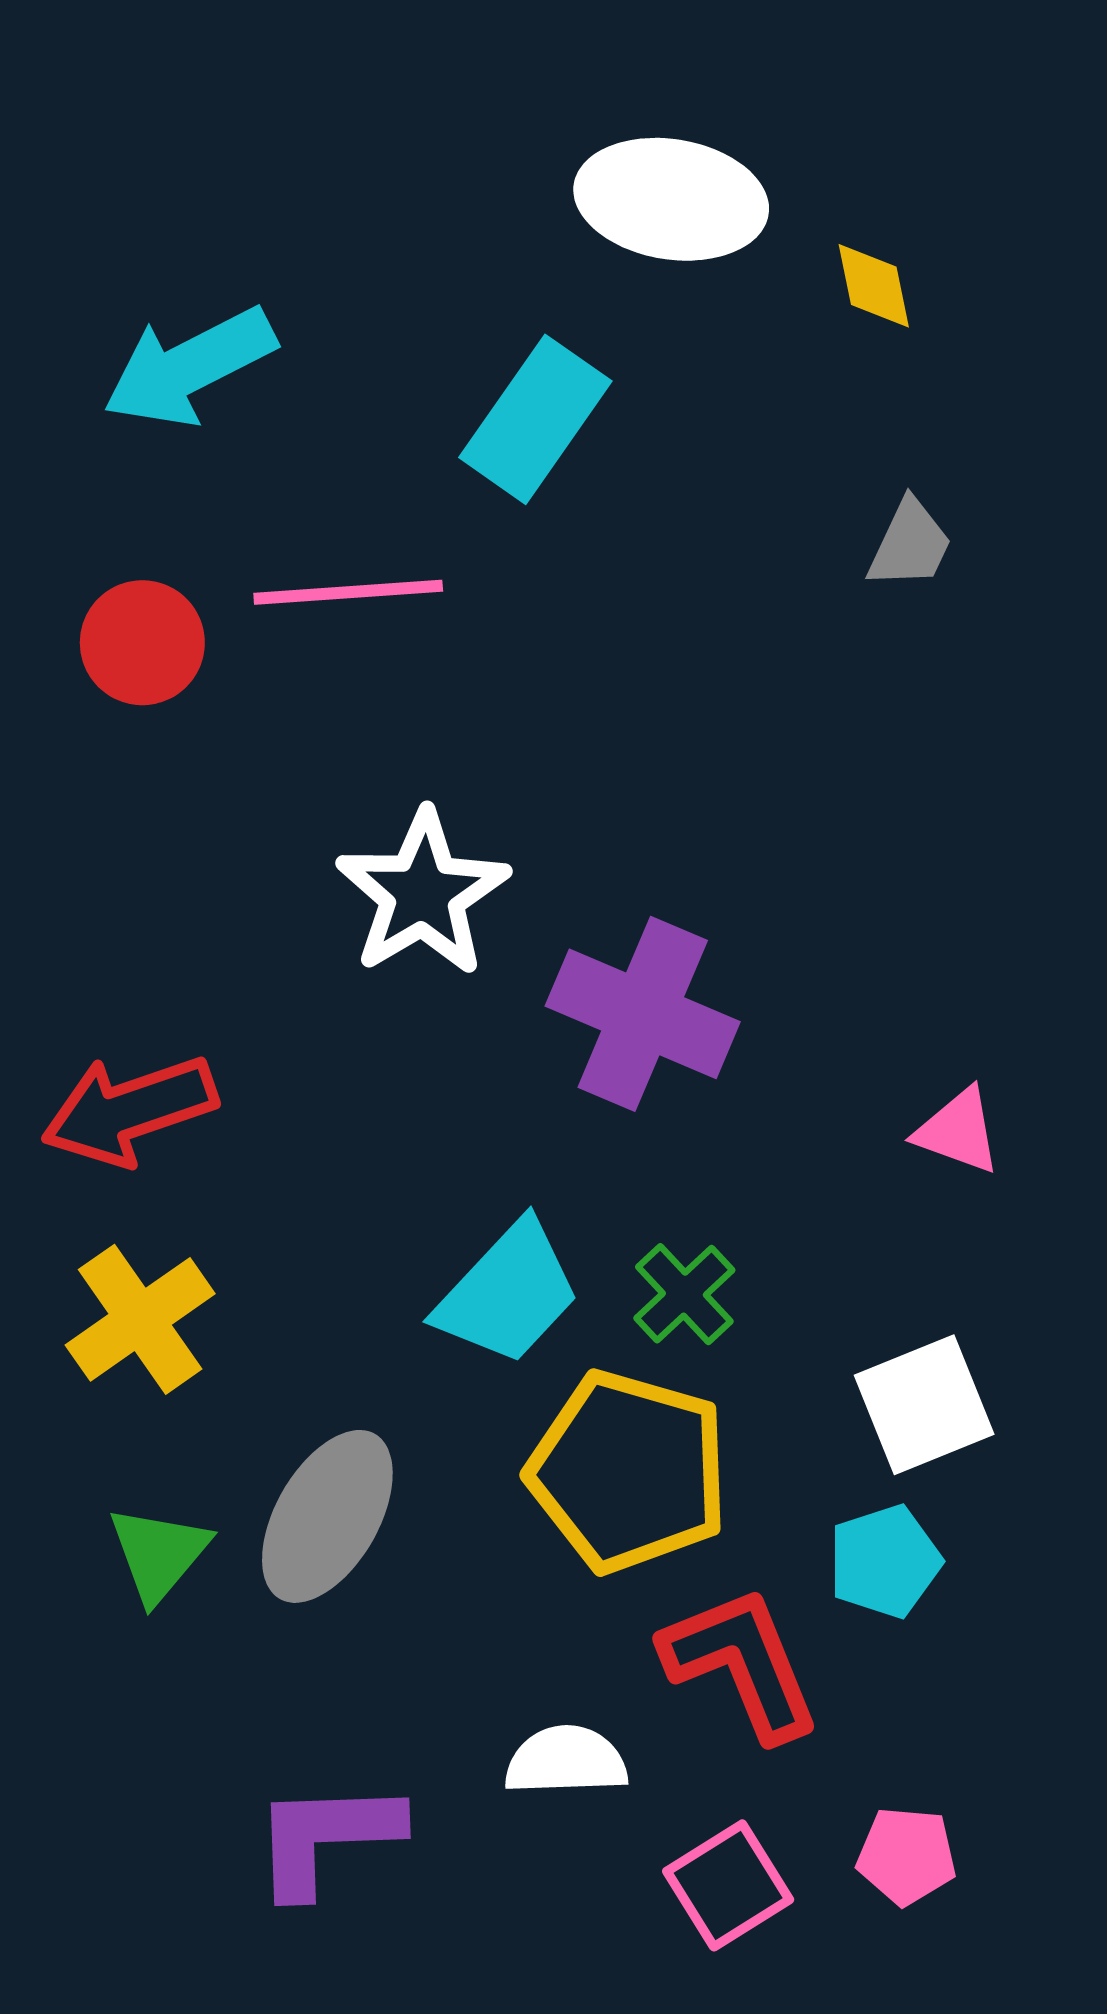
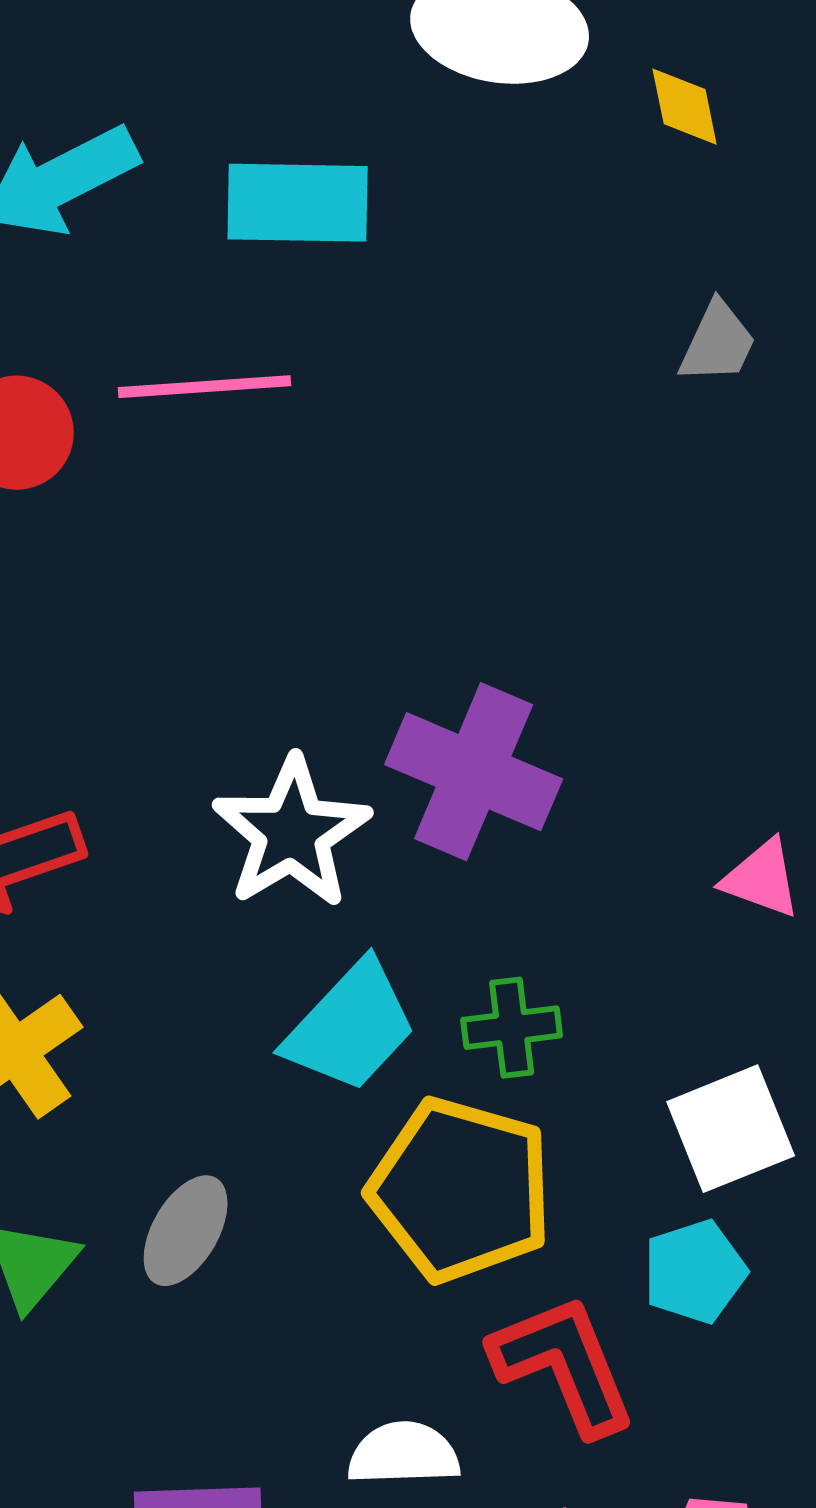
cyan rectangle: (535, 419) -> (298, 203), moved, turned 56
white star: (423, 893) -> (292, 833), moved
green cross: (684, 1294) -> (512, 1028), turned 36
gray ellipse: (327, 1516) -> (186, 1231), size x0.7

